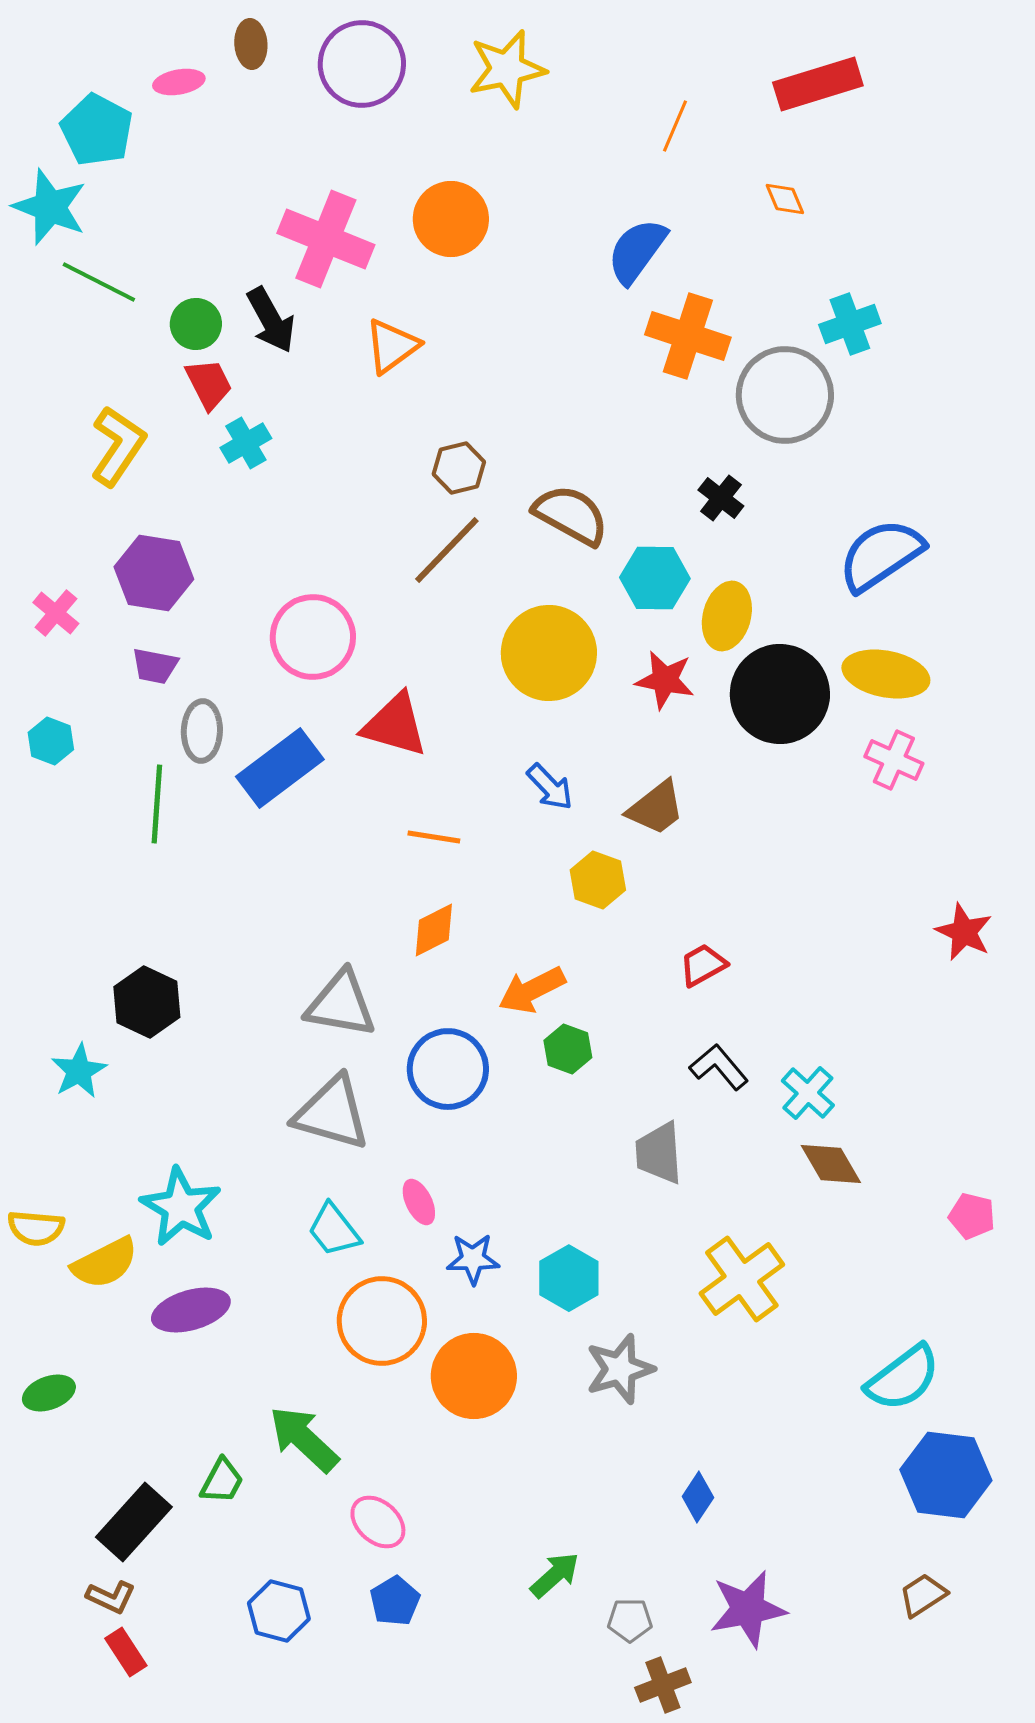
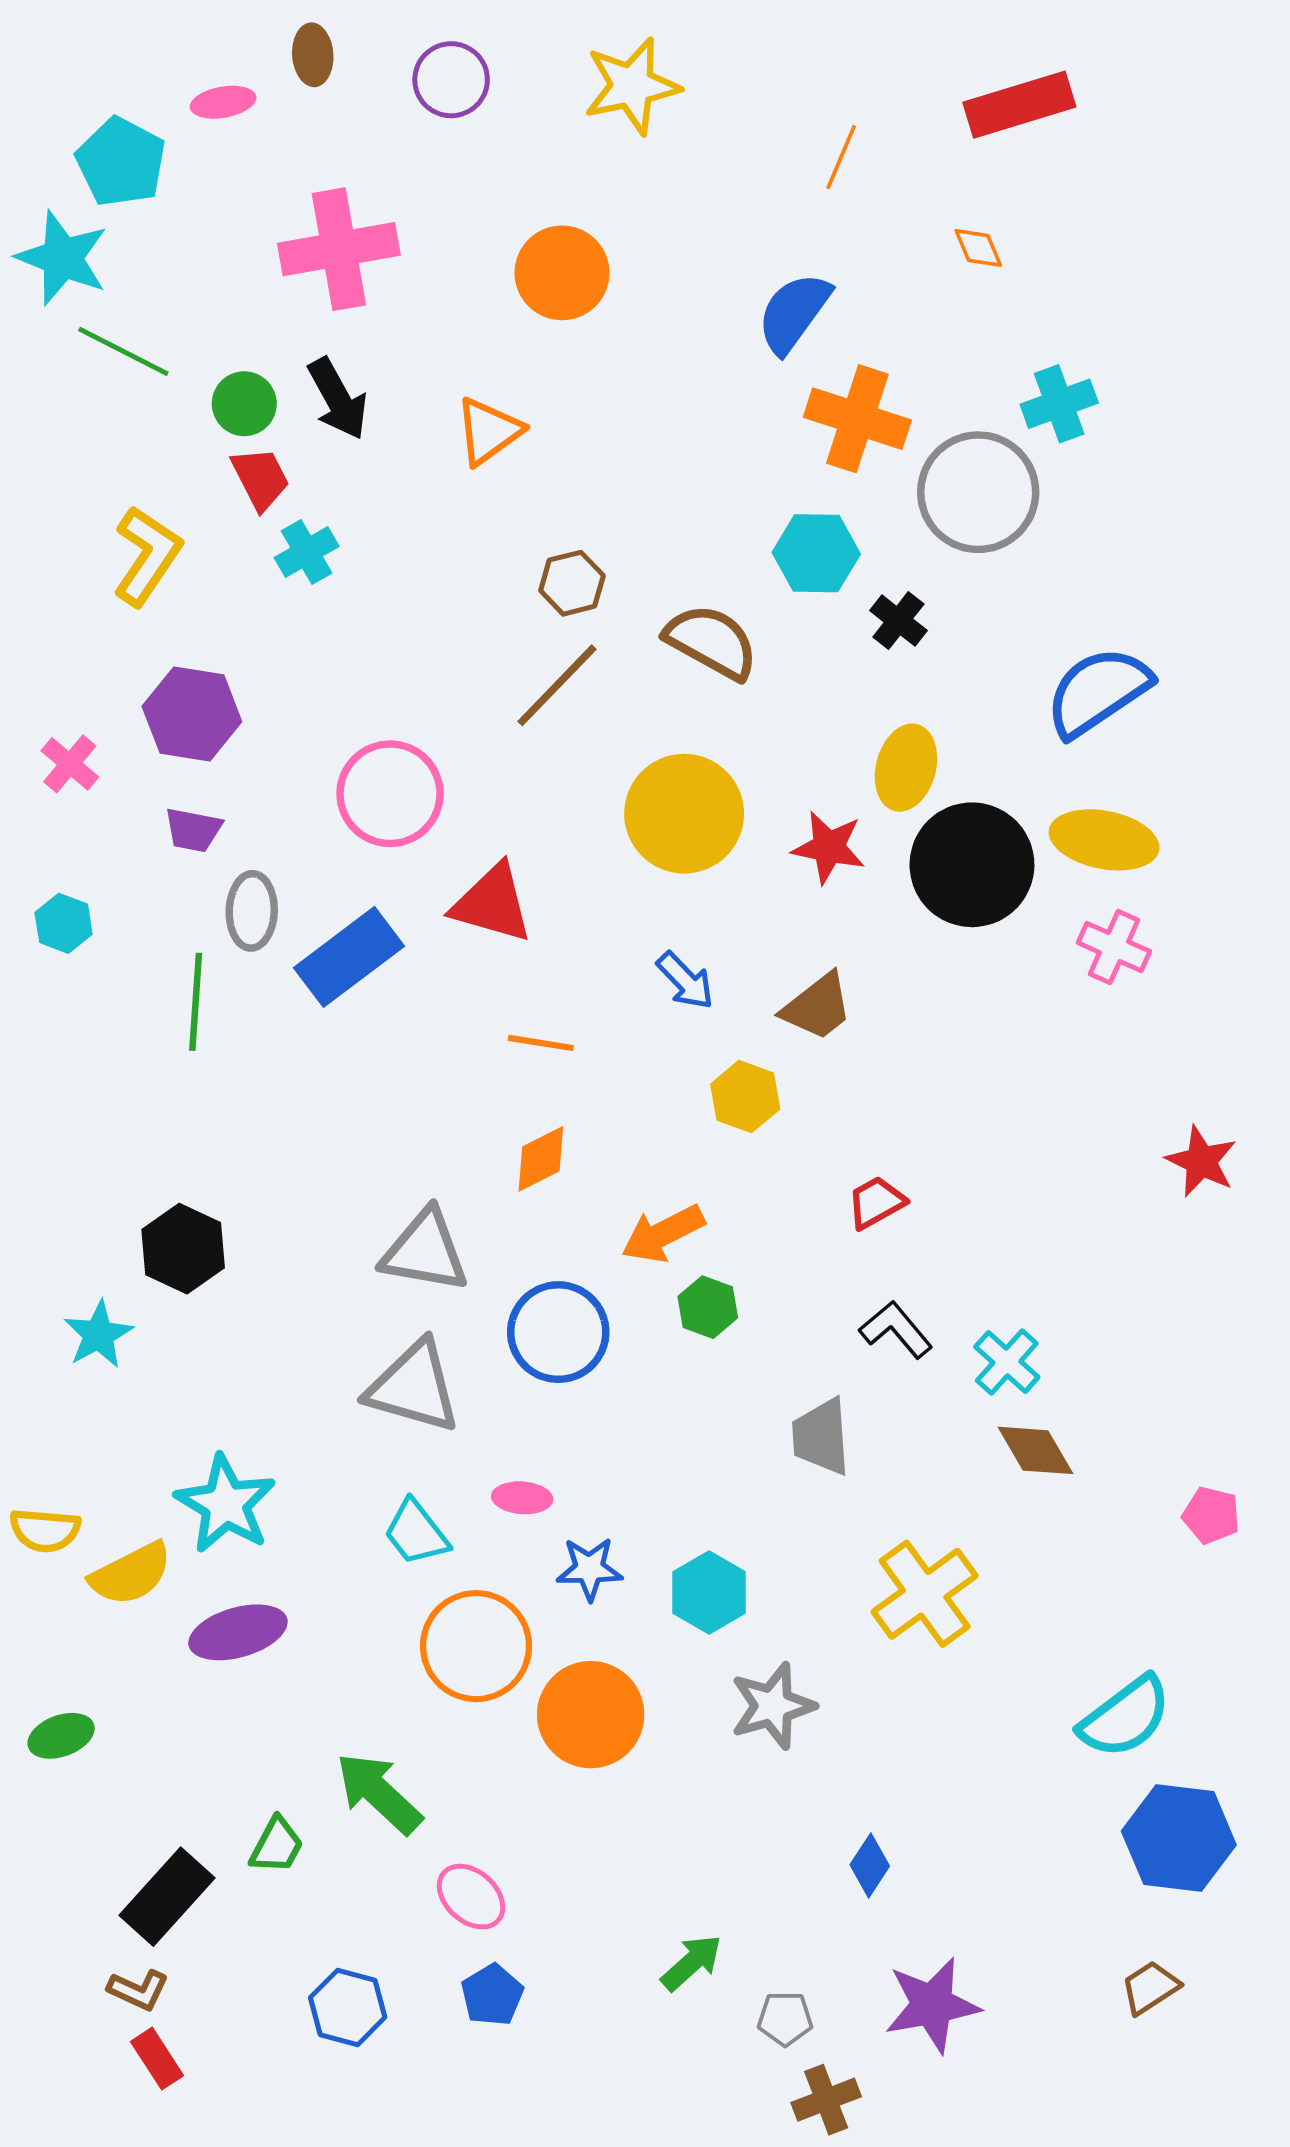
purple circle: (362, 64) -> (451, 80), size x0.7
pink cross: (326, 239) -> (339, 249), moved, turned -32
cyan hexagon: (655, 578) -> (816, 553), moved
pink ellipse: (419, 1202) -> (522, 1498), turned -60

